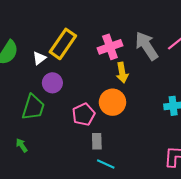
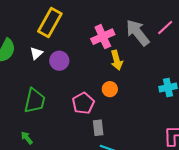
yellow rectangle: (63, 44) -> (50, 22), moved
purple circle: (52, 83) -> (59, 61), moved
orange circle: (112, 102) -> (110, 89), size x0.6

